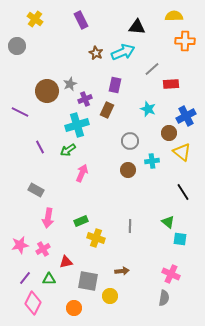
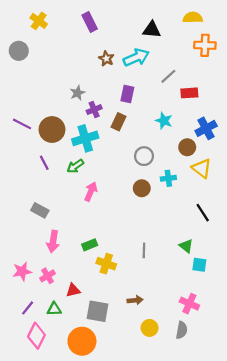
brown circle: (47, 91) -> (52, 130), moved
yellow circle: (110, 296) -> (150, 328), moved
orange circle: (74, 308) -> (82, 341), size x1.6

